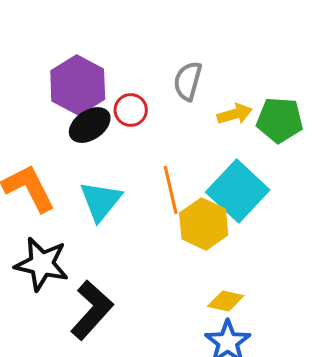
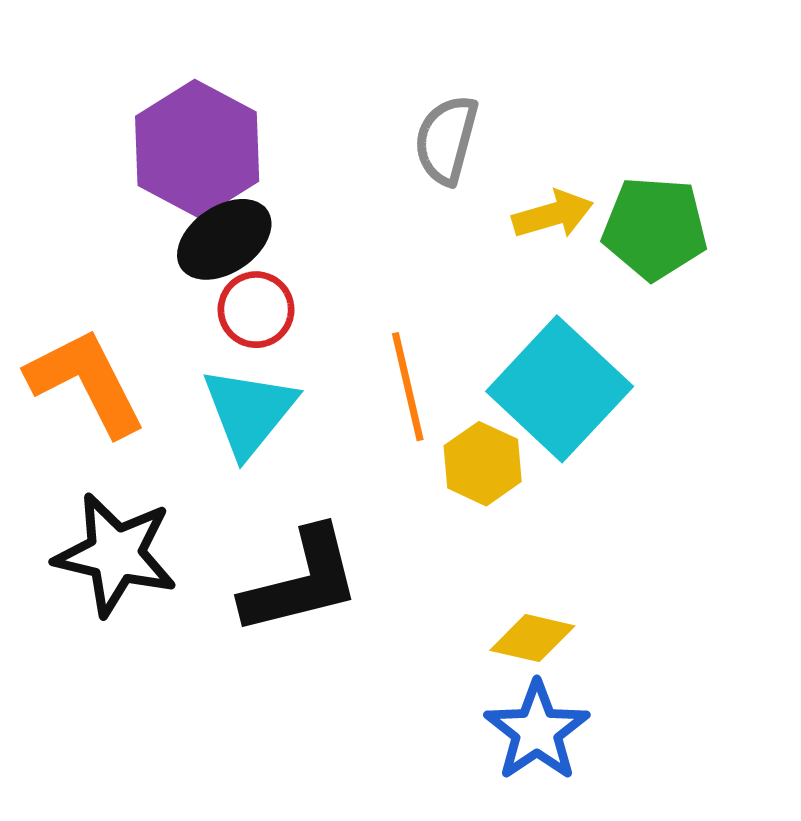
red circle: (131, 110) -> (256, 310), moved
yellow hexagon: (204, 224) -> (483, 464), size x0.7
black L-shape: (92, 310) -> (301, 581), moved, turned 34

